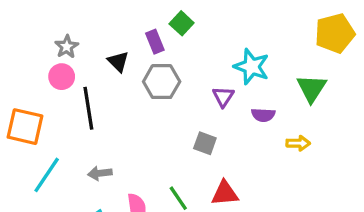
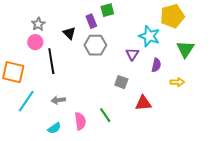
green square: (182, 23) -> (107, 10), turned 32
yellow pentagon: (335, 33) -> (172, 16), moved
purple semicircle: (263, 115) -> (156, 65), turned -80
red triangle: (225, 193) -> (143, 103), moved

